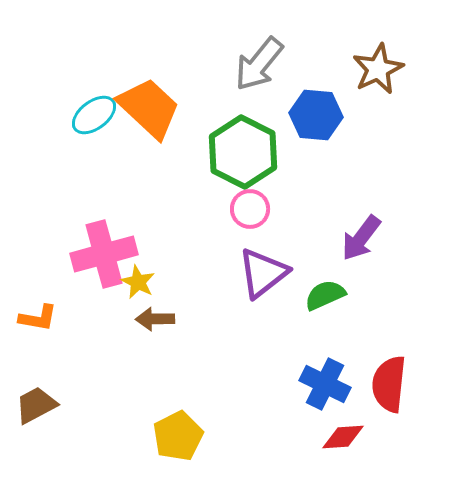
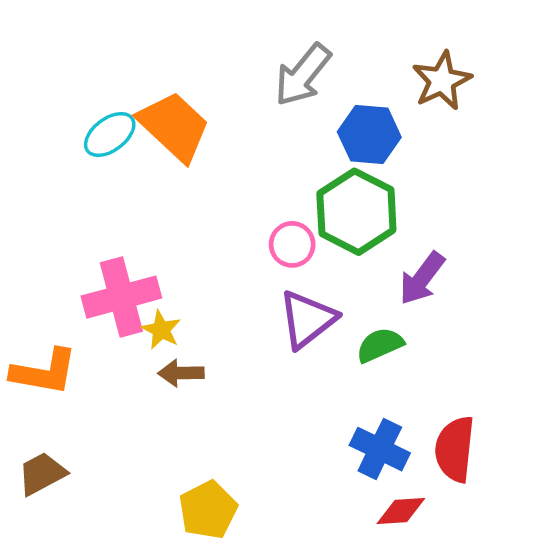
green hexagon: (243, 152) -> (356, 212), moved
orange L-shape: (38, 318) -> (44, 372), size x1.5

